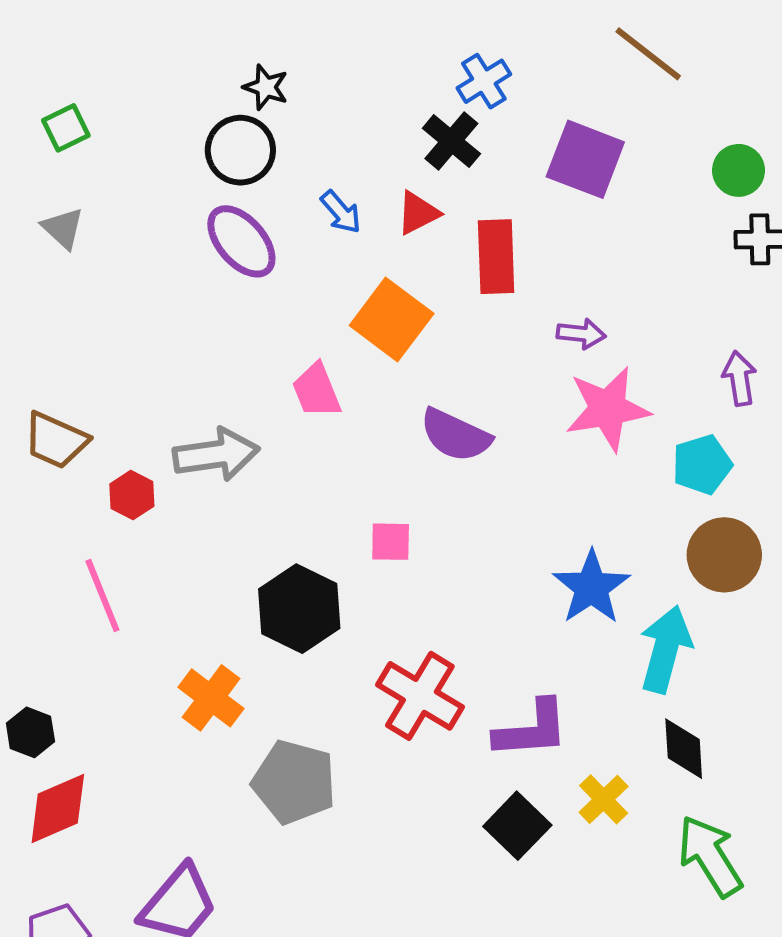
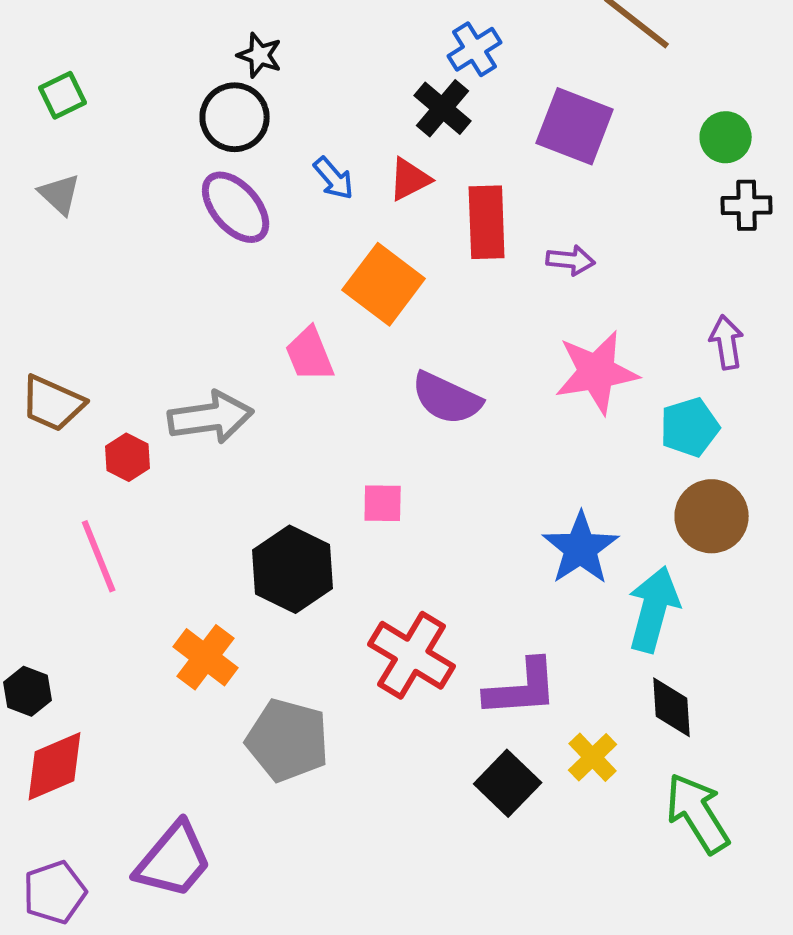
purple arrow: (581, 334) -> (571, 260), moved

